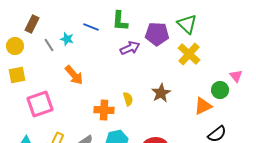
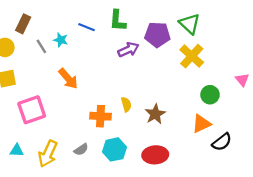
green circle: (220, 90) -> (210, 95), moved
brown star: (161, 93) -> (155, 114), moved
orange triangle: (203, 106) -> (201, 124), moved

